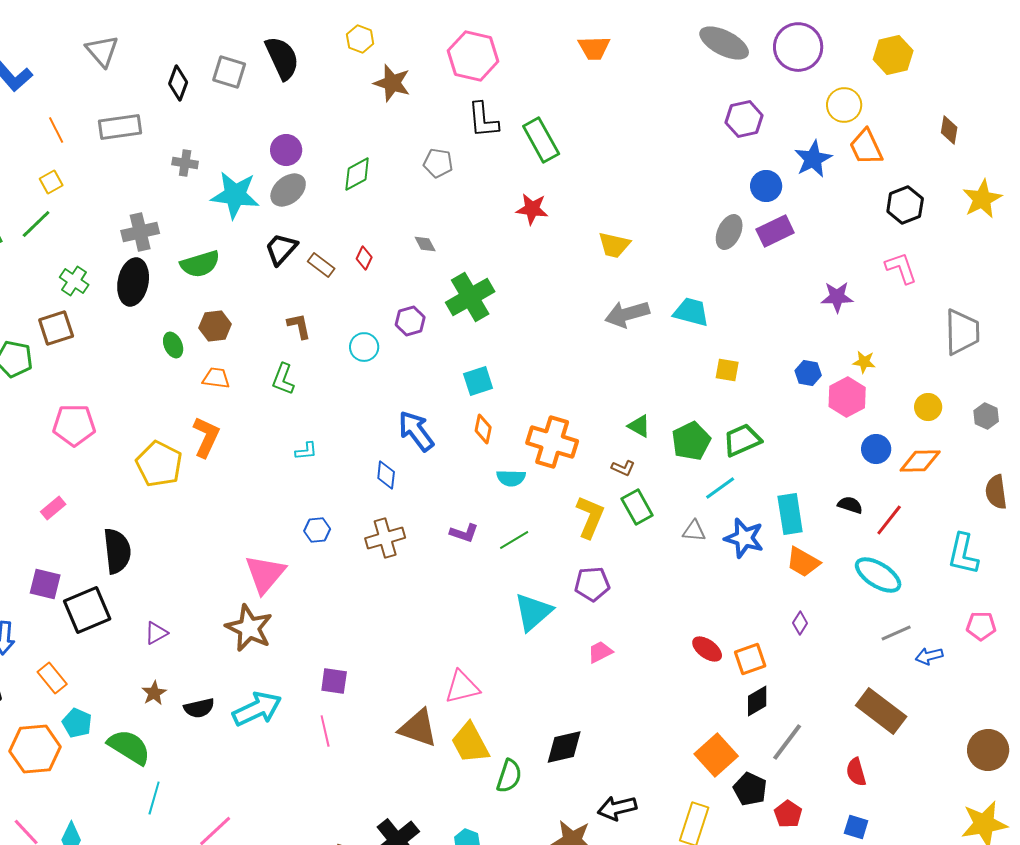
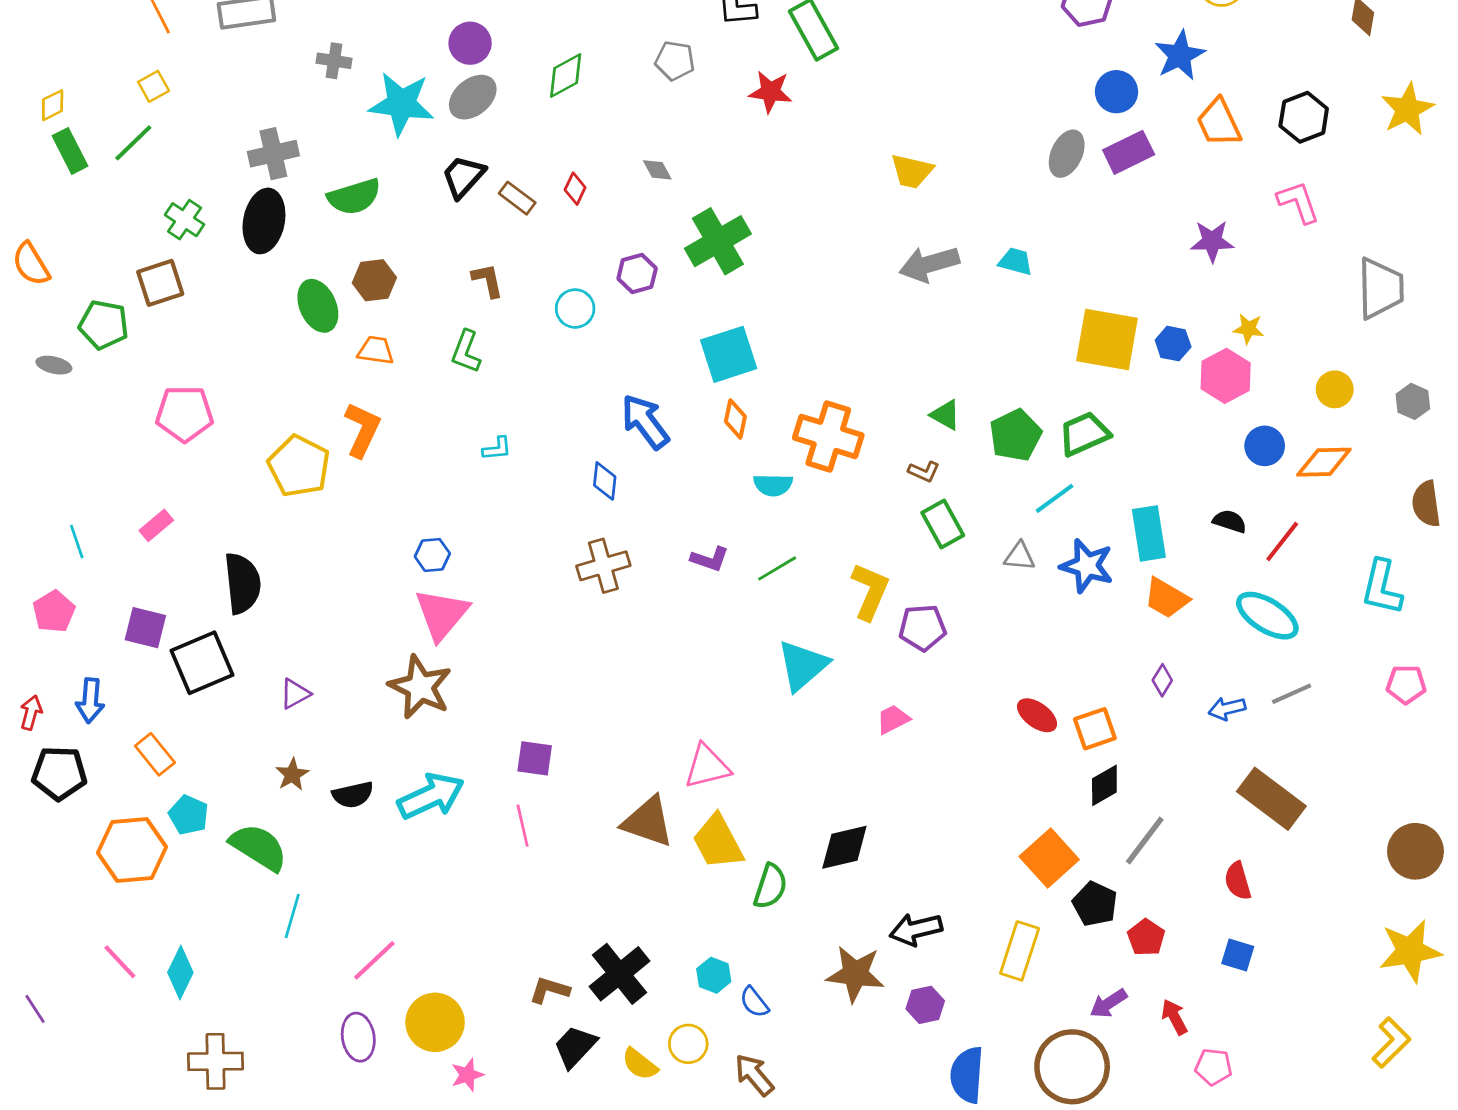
orange trapezoid: (866, 147) -> (1219, 123), moved
red star: (532, 209) -> (770, 92), moved
cyan trapezoid: (691, 312) -> (1015, 261), size x0.7
green ellipse: (173, 345) -> (318, 306), size x1.5
yellow square: (727, 370) -> (1107, 339), moved, size x2.0
cyan square: (478, 381) -> (729, 354), size x1.4
yellow L-shape: (590, 517) -> (870, 591), moved
blue hexagon: (317, 530) -> (432, 555), moved
purple pentagon: (592, 584) -> (923, 628), moved
blue arrow: (929, 656) -> (1227, 709), moved

